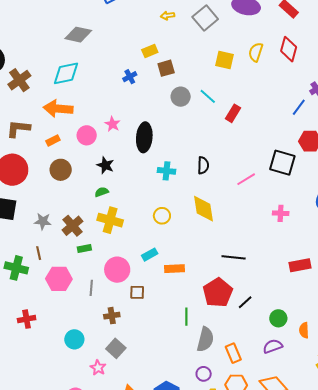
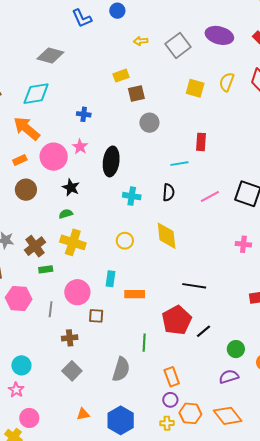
blue cross: (130, 77) -> (84, 114), moved, turned 32
cyan line: (208, 96) -> (179, 164), moved, turned -54
orange arrow: (58, 109) -> (27, 128), turned 32
red rectangle: (233, 113) -> (201, 142), turned -30
pink circle: (87, 135) -> (54, 157), size x1.4
pink line: (246, 179) -> (210, 196), moved
cyan rectangle: (150, 255) -> (111, 279), turned -56
cyan circle: (74, 339) -> (21, 365), moved
gray semicircle: (205, 339) -> (121, 369), moved
orange rectangle: (233, 353) -> (172, 377), moved
pink star: (98, 368) -> (16, 390), moved
purple circle: (204, 374) -> (170, 400), moved

